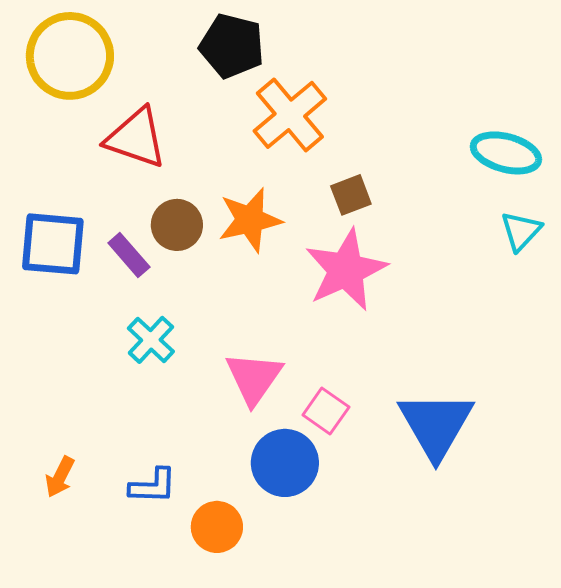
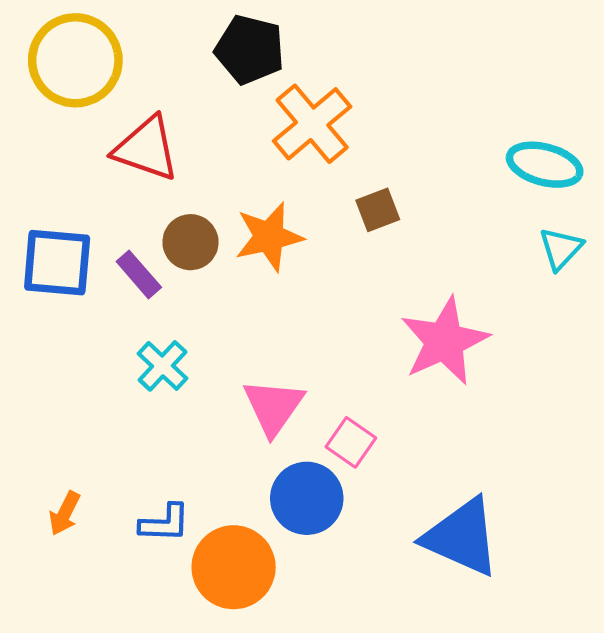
pink star: (346, 270) -> (445, 341), moved
blue triangle: (436, 425) -> (462, 537), moved, turned -36
orange circle: (217, 527) -> (234, 567), size x1.5

